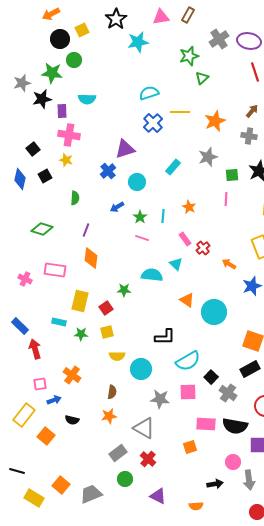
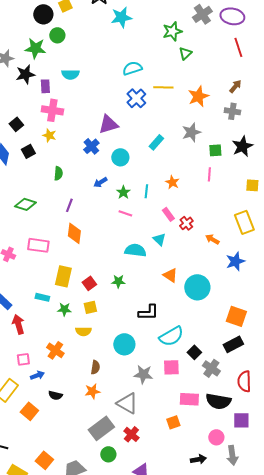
green star: (124, 290) -> (118, 281), moved
yellow semicircle: (117, 356) -> (83, 331), moved
gray rectangle: (118, 453) -> (101, 428), size x1.4

